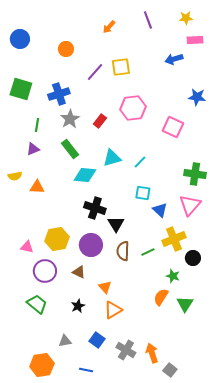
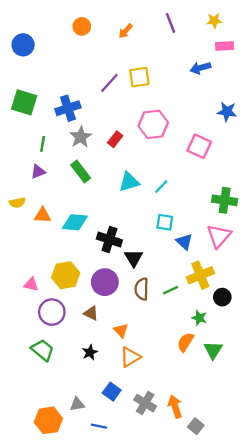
orange circle: (66, 49) -> (82, 26), moved
cyan diamond: (85, 175) -> (75, 222), moved
gray triangle: (65, 341) -> (77, 404), moved

